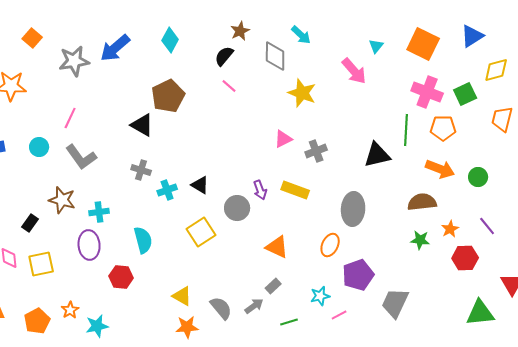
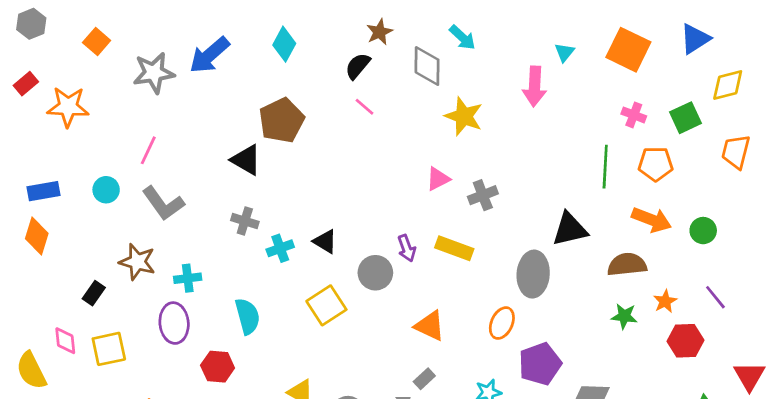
pink arrow: (354, 71) -> (535, 86), turned 44
pink cross: (427, 92) -> (634, 115), size x0.6
black triangle: (377, 155) -> (570, 229), moved

